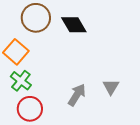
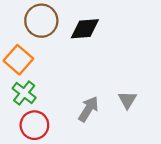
black diamond: (74, 25) -> (85, 29), turned -64

